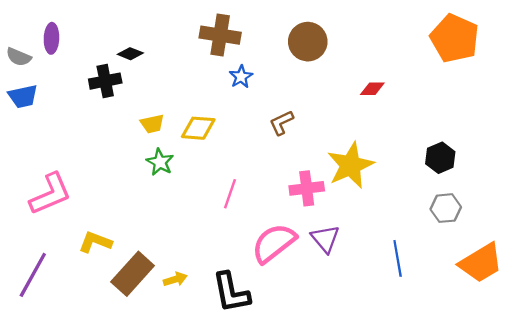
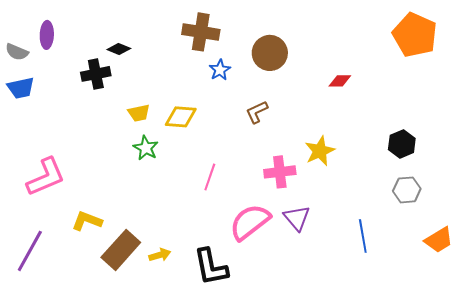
brown circle: (308, 42) -> (270, 53), moved
yellow star: (350, 165) -> (320, 151), size x0.7
orange trapezoid: (481, 263) -> (439, 240), size x0.7

